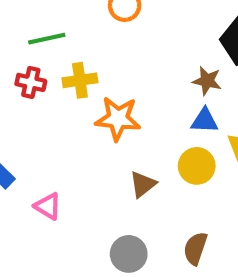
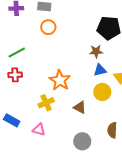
yellow cross: (80, 80) -> (46, 103), moved
orange star: (118, 119) -> (60, 80), turned -30
brown triangle: (143, 184) -> (80, 107), turned -40

